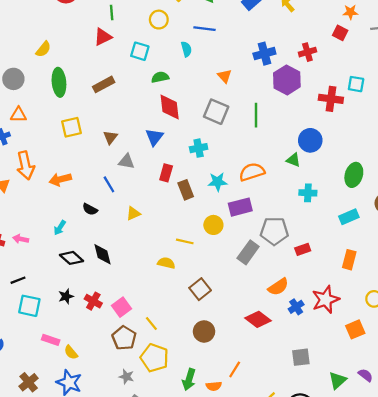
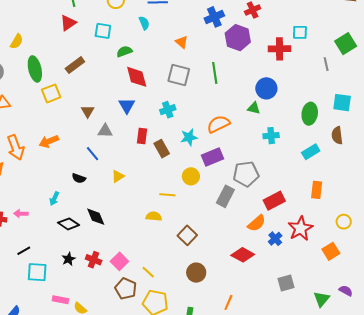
yellow square: (71, 127) -> (51, 93), moved
orange arrow: (60, 179) -> (49, 141), moved
red rectangle: (303, 249) -> (274, 201), moved, size x1.5

